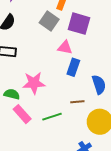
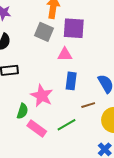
blue rectangle: (73, 67) -> (71, 81), moved
pink star: (34, 83) -> (42, 96), turned -30
green semicircle: (12, 94) -> (22, 111), turned 105

